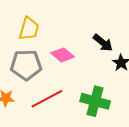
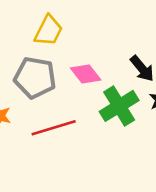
green cross: (95, 101) -> (119, 106), moved, turned 32

